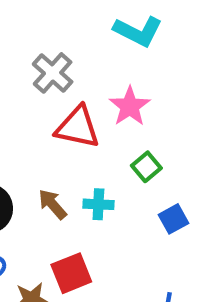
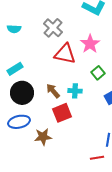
red square: (71, 273) -> (62, 113), moved

